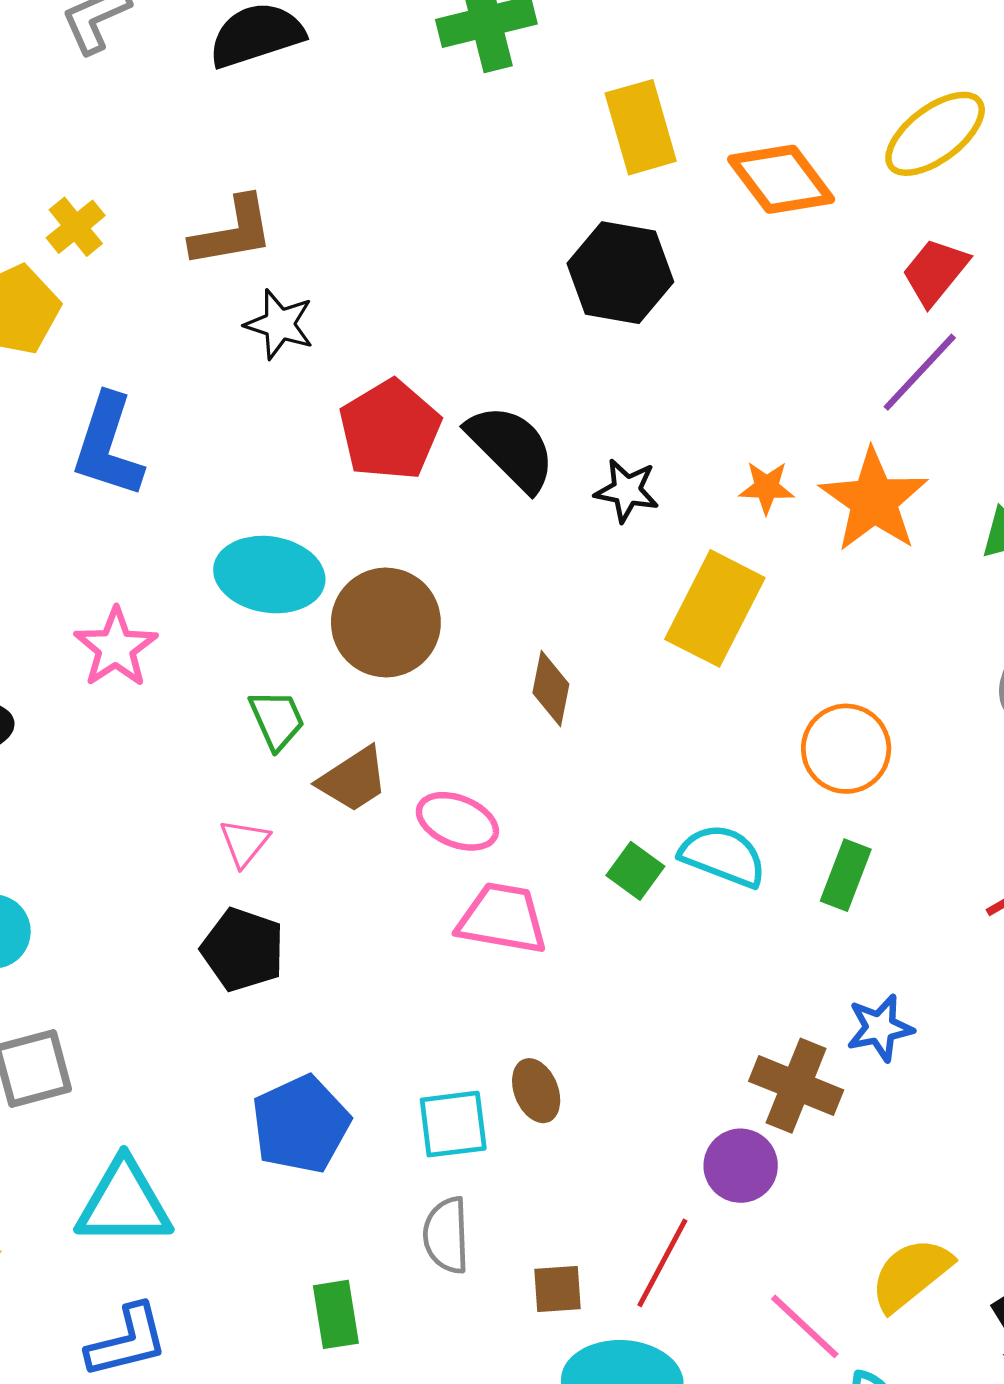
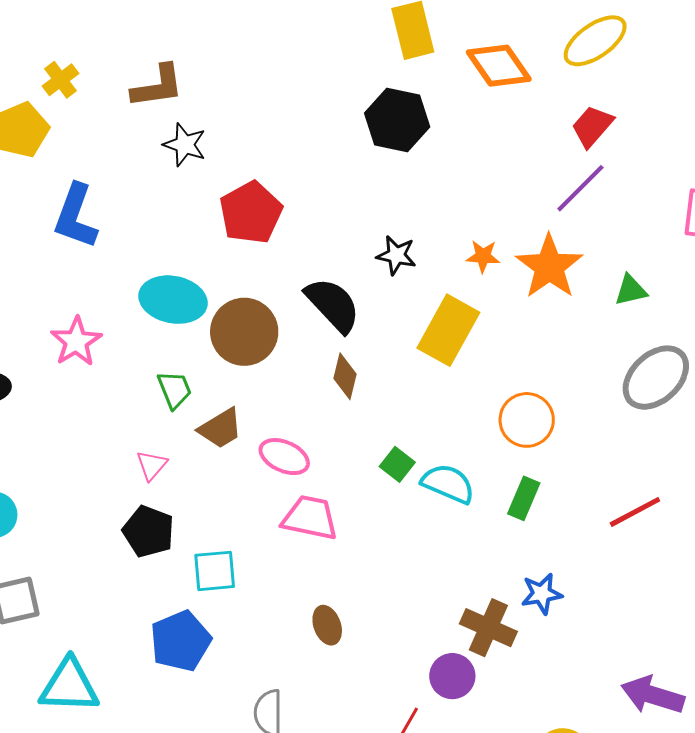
black semicircle: (511, 448) -> (333, 305), moved
green square: (635, 871) -> (397, 464), moved
cyan square: (453, 1124) -> (215, 571), moved

